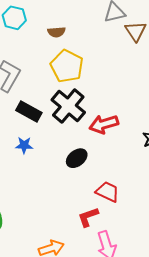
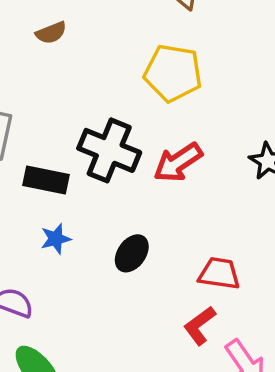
yellow pentagon: (67, 66) -> (173, 73), moved
black ellipse: (77, 158) -> (132, 253), moved

